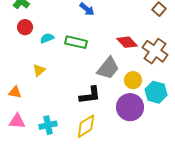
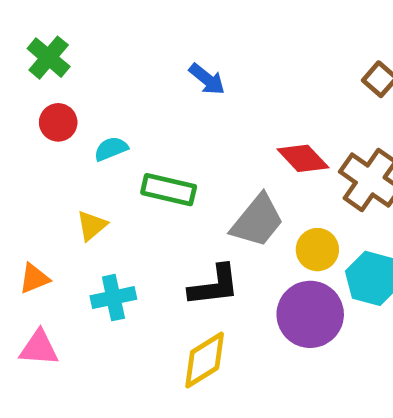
green rectangle: (76, 42) -> (169, 190), moved
orange triangle: (15, 92) -> (34, 278), turned -32
cyan cross: (48, 125) -> (113, 298), moved

